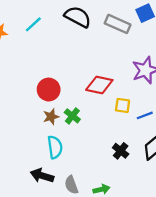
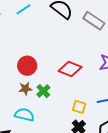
yellow square: (123, 105) -> (79, 107), moved
cyan semicircle: (55, 147) -> (24, 115), turned -78

